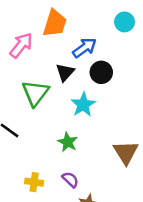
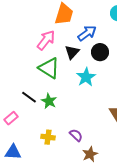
pink arrow: (21, 45) -> (46, 40), moved
green triangle: (35, 93) -> (49, 68), turned -35
green star: (68, 142) -> (49, 101), moved

